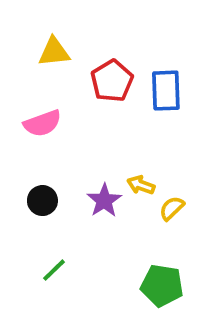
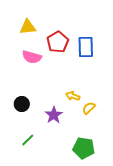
pink semicircle: (42, 123) -> (32, 57), moved, turned 36
purple star: (104, 201) -> (54, 115), moved

